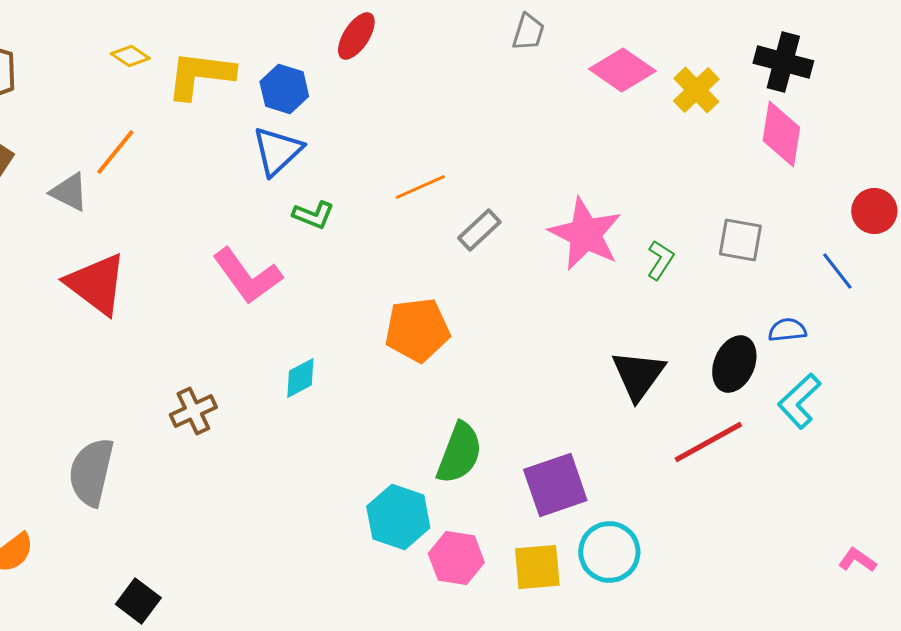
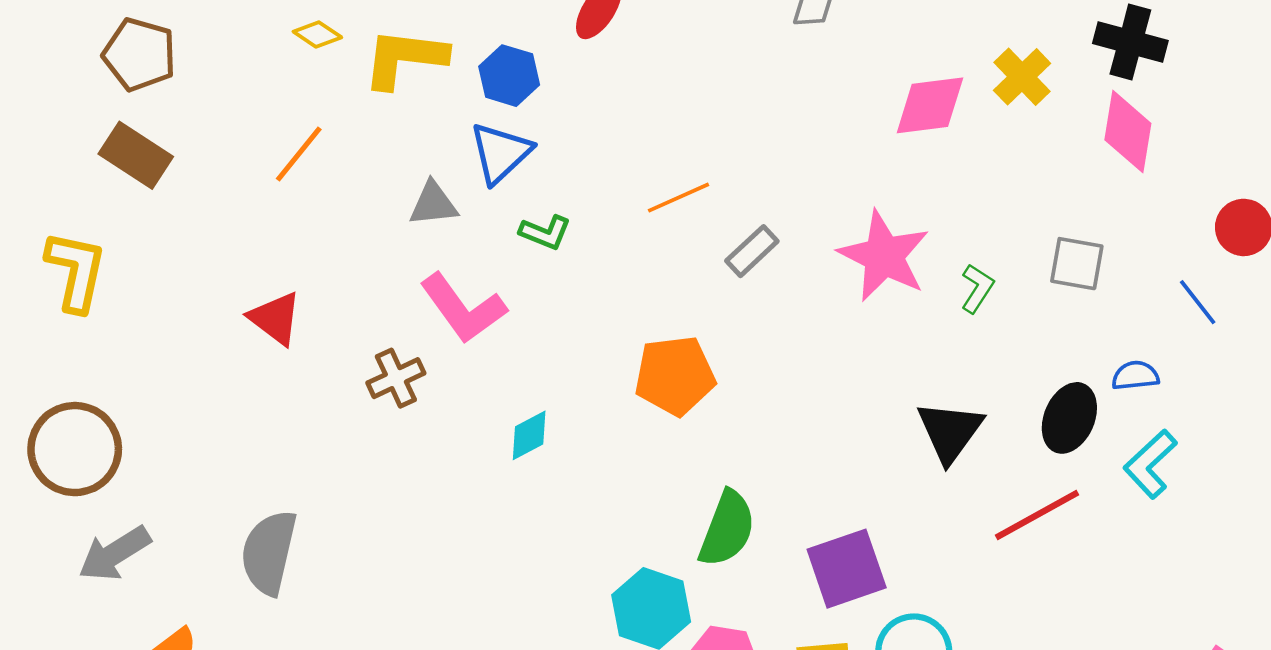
pink diamond: (622, 70) -> (930, 105), moved, turned -42
gray triangle: (69, 192) -> (433, 204), moved, turned -33
red triangle: (96, 284) -> (275, 318), size x0.7
brown cross: (193, 411) -> (396, 378), moved

